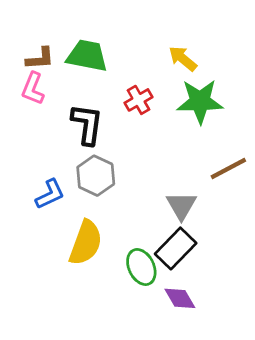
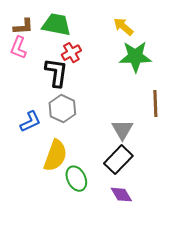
red cross: (138, 100) -> (71, 53), moved
brown line: (228, 168) -> (155, 104), turned -64
green ellipse: (141, 267) -> (76, 179), moved

